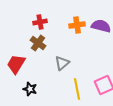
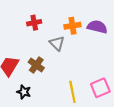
brown cross: (38, 43) -> (36, 65), moved
gray triangle: (62, 63) -> (57, 43), moved, turned -35

